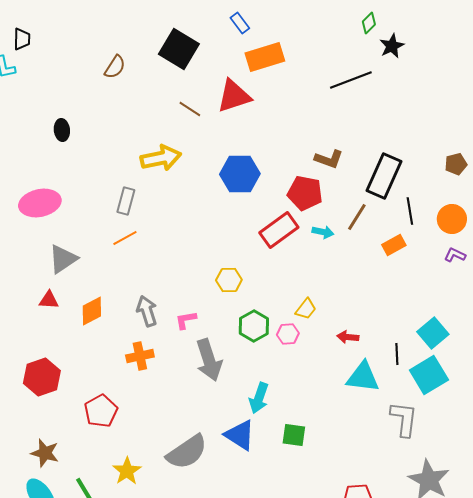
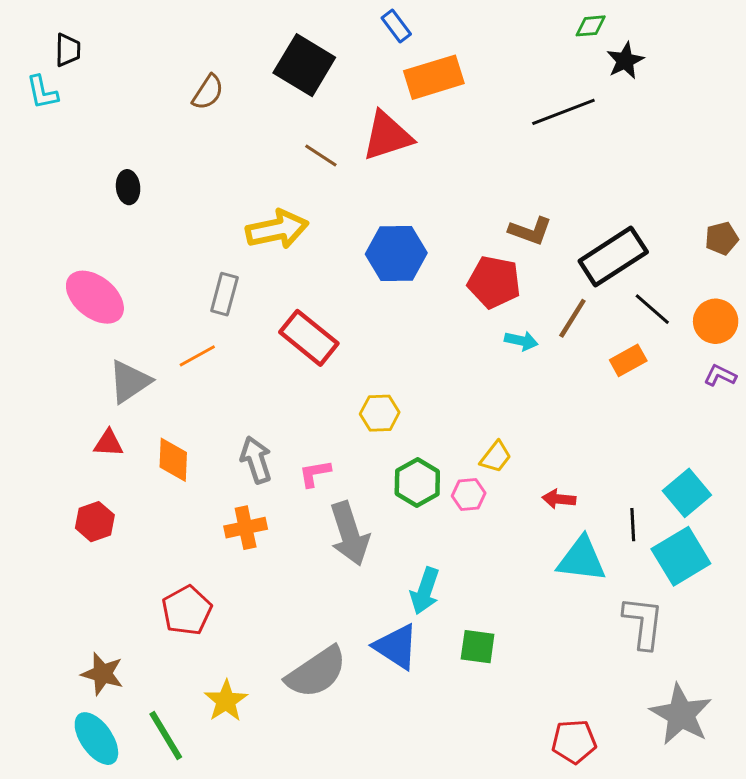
green diamond: (369, 23) -> (591, 26), turned 40
black rectangle: (384, 176) -> (613, 256), turned 33
pink ellipse: (40, 203) -> (95, 297), turned 51
black line: (410, 211) -> (652, 309), turned -40
red rectangle: (279, 230) -> (309, 338), moved, turned 75
orange line: (125, 238) -> (197, 356), moved
orange diamond: (92, 311) -> (173, 460), turned -60
red hexagon: (42, 377) -> (95, 522), moved, size x0.7

